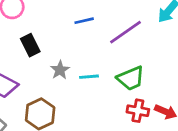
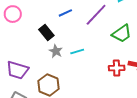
black rectangle: (30, 45) -> (46, 32), moved
green trapezoid: (131, 78) -> (122, 34), moved

